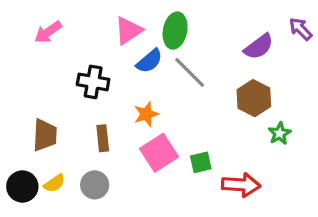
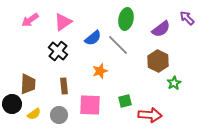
pink triangle: (128, 31) -> (63, 22), moved
green ellipse: (175, 31) -> (126, 19), moved
black cross: (93, 82) -> (58, 51), turned 30
orange star: (146, 114) -> (100, 71), moved
pink square: (159, 153) -> (90, 105), moved, turned 35
black circle: (22, 186) -> (12, 104), moved

